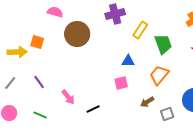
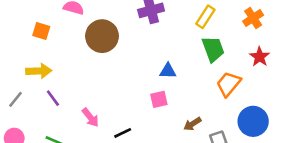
yellow rectangle: (140, 30) -> (205, 17), moved
orange square: (37, 42) -> (41, 31), moved
yellow arrow: (17, 52) -> (39, 71), moved
orange trapezoid: (159, 75) -> (229, 84), moved

